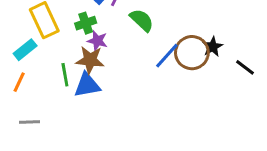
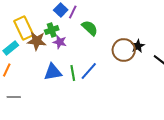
blue line: (167, 56) -> (89, 71), moved
brown star: (90, 60) -> (37, 41), moved
green line: (65, 75) -> (73, 73), moved

